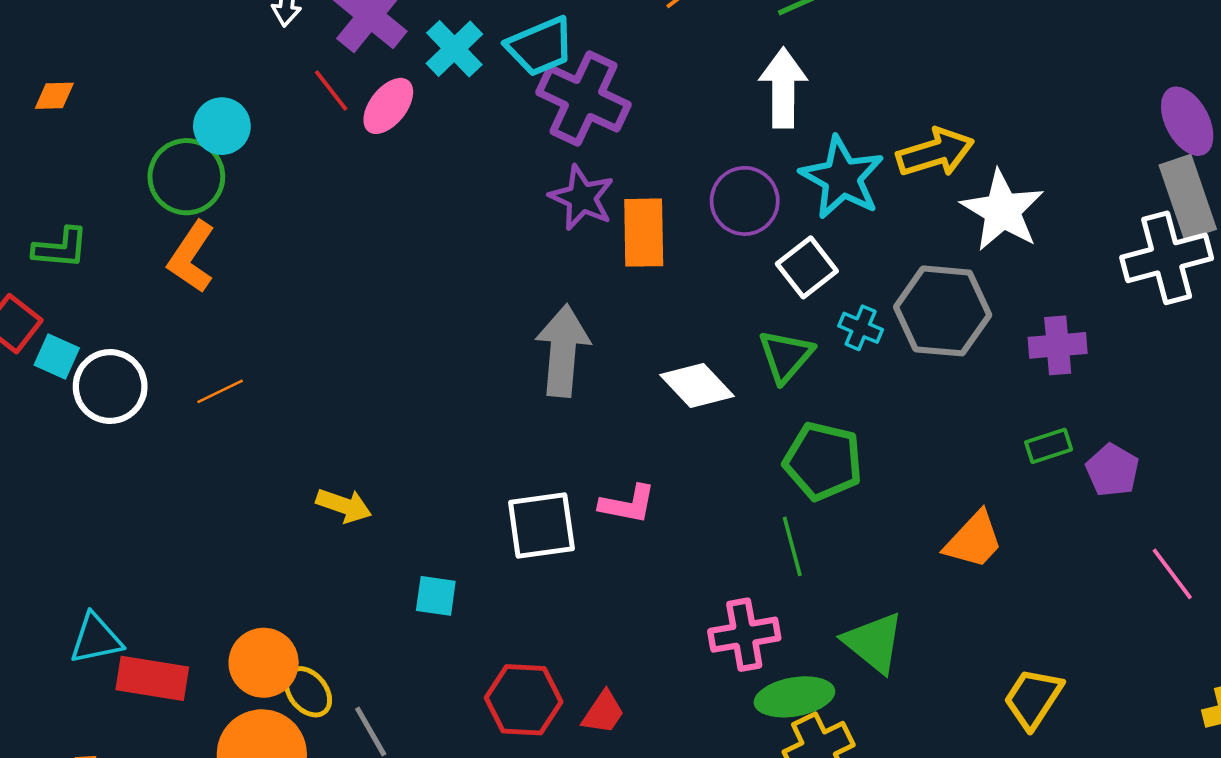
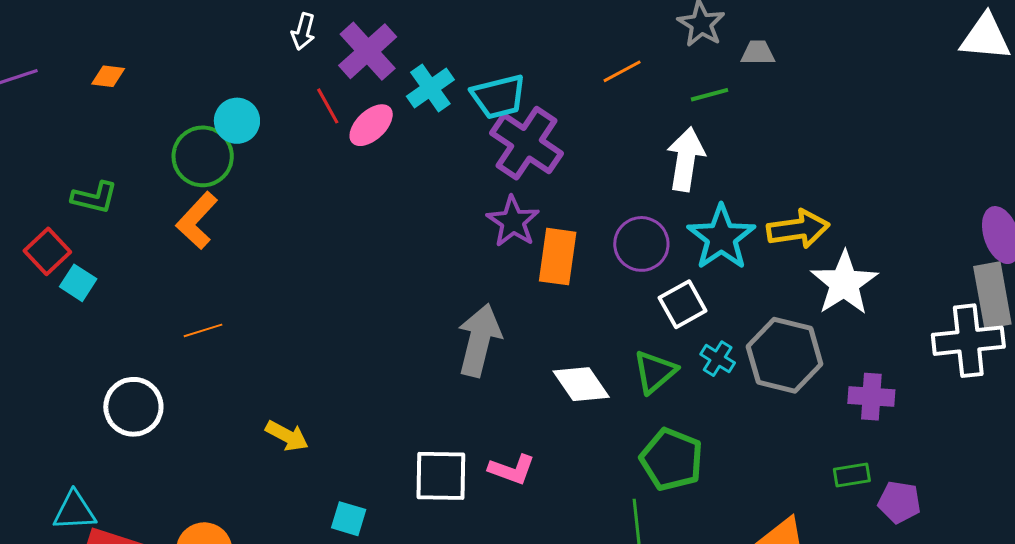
white circle: (110, 387) -> (133, 407), moved
purple pentagon: (1112, 470) -> (899, 502), turned -30

